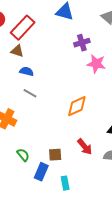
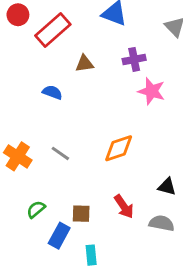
brown triangle: (17, 51) -> (84, 64), moved, turned -32
gray line: (30, 93) -> (60, 153), moved
green semicircle: (23, 155) -> (36, 209), turned -96

